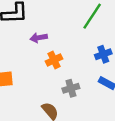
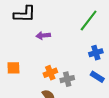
orange cross: (54, 60) -> (50, 73), moved

